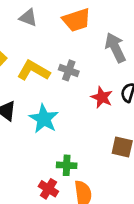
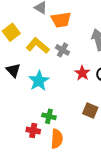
orange trapezoid: (77, 20) -> (61, 20), moved
red cross: (48, 189) -> (33, 131), turned -32

